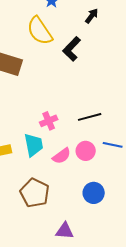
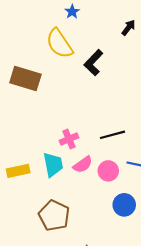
black arrow: (92, 16) -> (128, 28), moved
pink semicircle: (62, 156) -> (83, 165), moved
blue circle: (94, 193) -> (124, 205), moved

